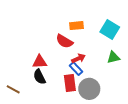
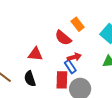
orange rectangle: (76, 26) -> (78, 24), turned 48
black semicircle: (39, 77) -> (30, 79), moved

